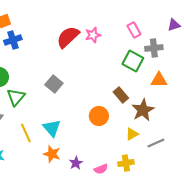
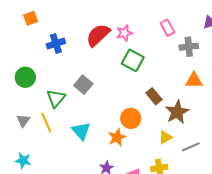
blue cross: (13, 40) -> (56, 44), moved
green square: (133, 61) -> (133, 60), moved
green triangle: (16, 97) -> (56, 98), moved
yellow line: (26, 133) -> (46, 123), moved
orange star: (52, 154) -> (117, 137), moved, turned 30

